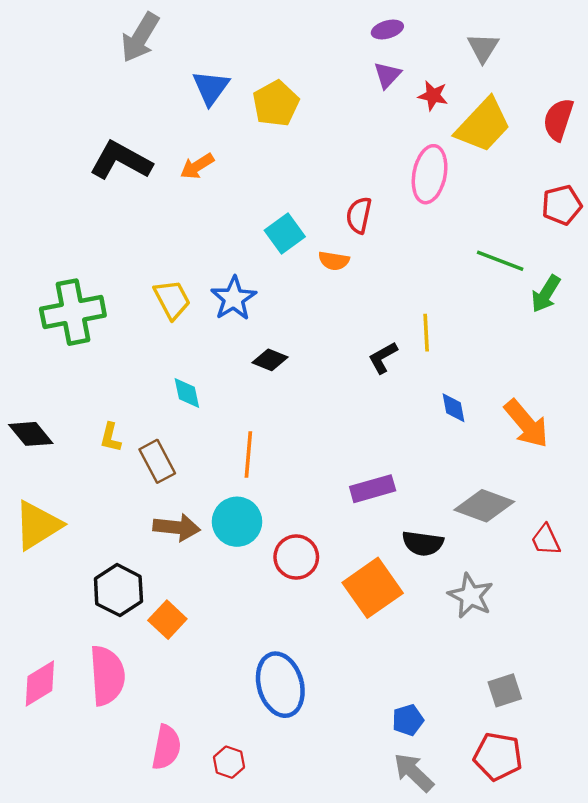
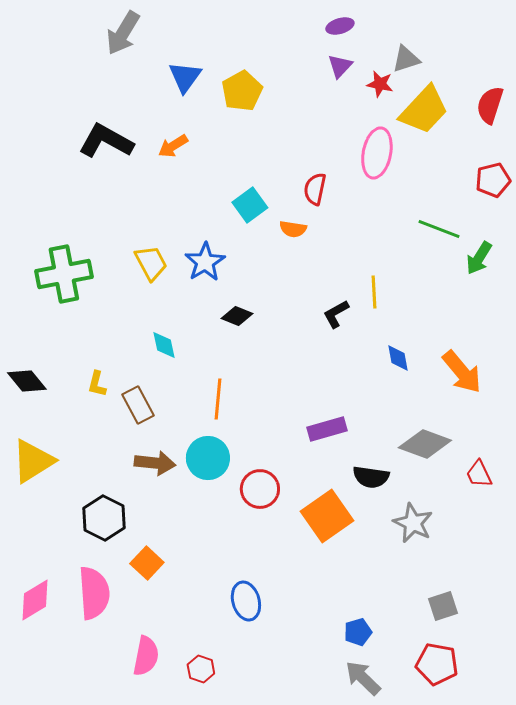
gray triangle: (483, 48) -> (406, 59), moved, turned 40
orange square: (167, 620) -> (147, 563), moved
blue ellipse: (280, 685) -> (246, 601), size x0.7

